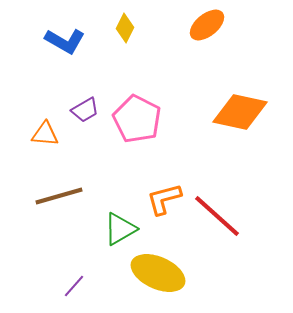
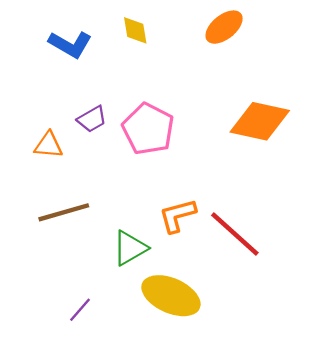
yellow diamond: (125, 28) -> (135, 30), turned -36

